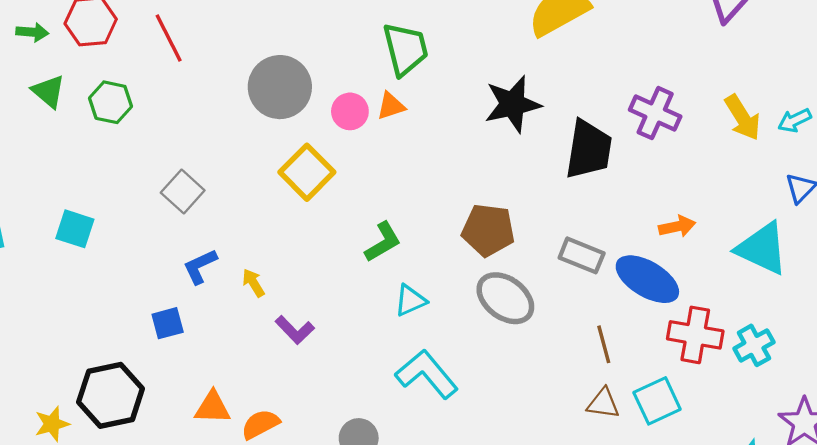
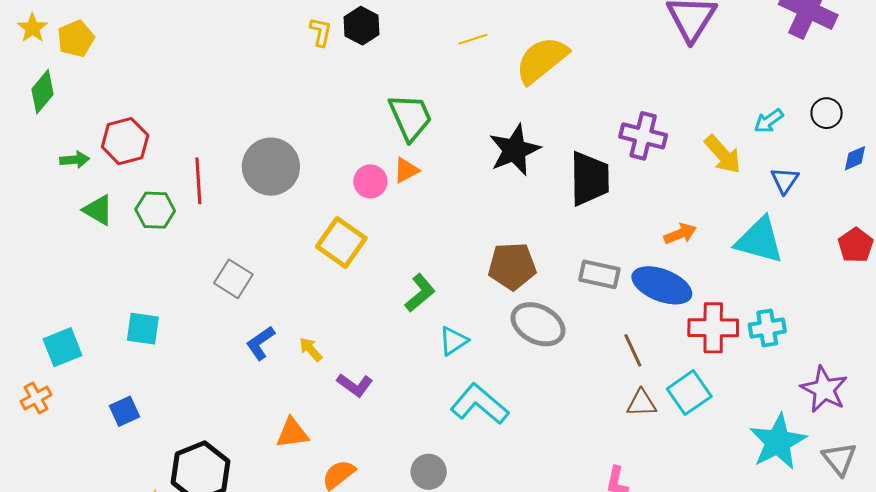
red line: (169, 38) -> (198, 181), moved, turned 33
gray circle: (280, 87) -> (271, 167), moved
yellow arrow: (743, 118) -> (723, 154), moved
blue square: (168, 323) -> (125, 411), moved
cyan cross: (754, 345) -> (767, 328), turned 30
orange triangle: (212, 407) -> (292, 433), moved

